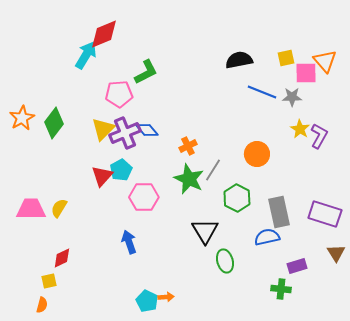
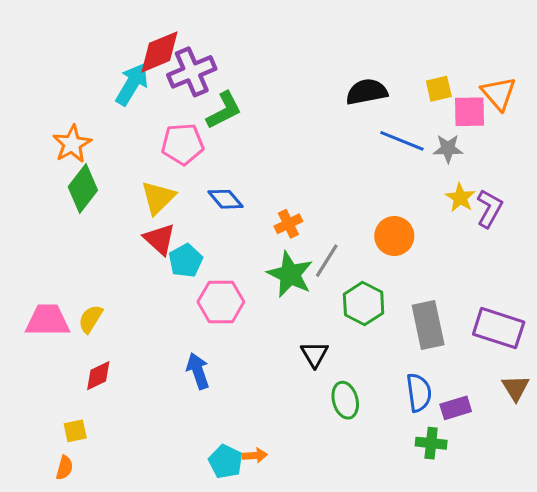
orange star: (22, 118) -> (72, 144), moved
purple cross: (125, 133) -> (192, 72), moved
red triangle: (102, 176) -> (160, 239), moved, turned -30
black triangle: (205, 231) -> (315, 354), size x0.7
blue semicircle: (267, 237) -> (419, 393), moved, turned 95
red diamond: (62, 258) -> (98, 376), moved

